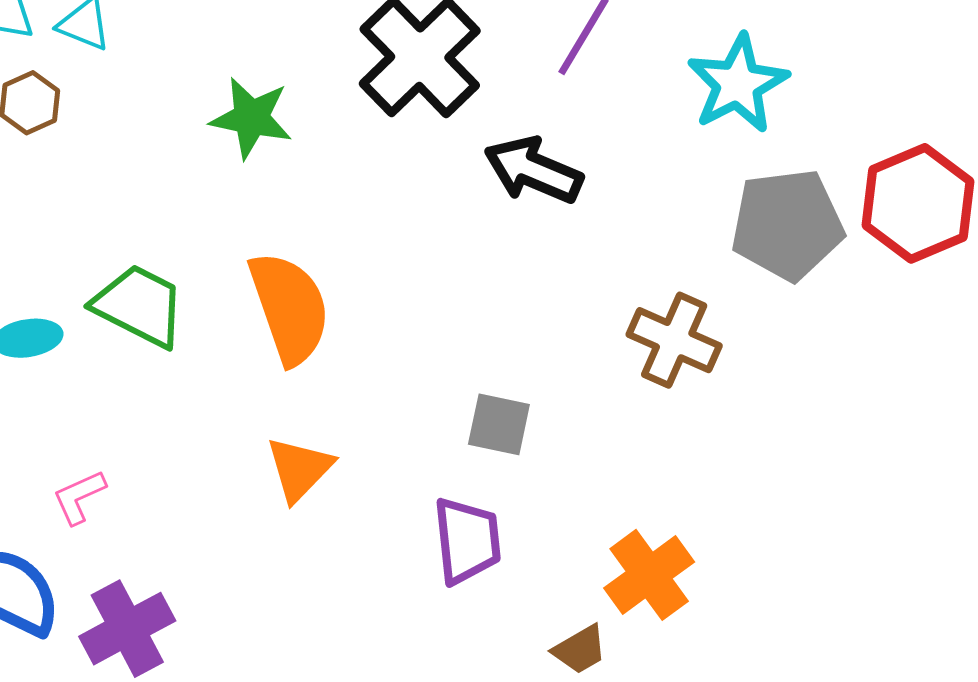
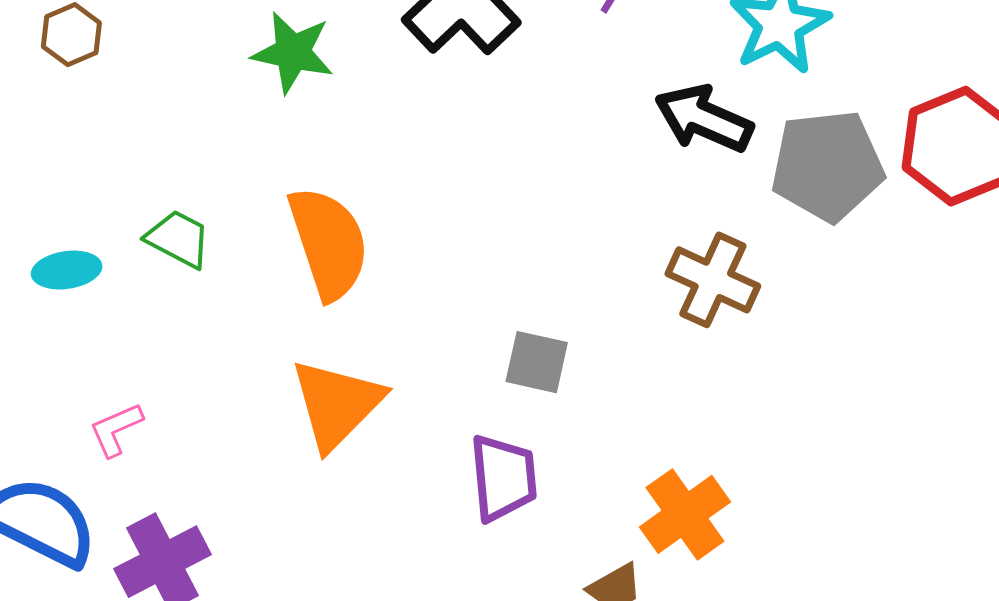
black arrow: (533, 170) -> (704, 119), moved
green trapezoid: (139, 306) -> (178, 239), size x0.7
orange triangle: (299, 469) -> (337, 404), size x1.4

